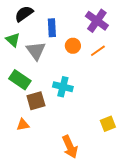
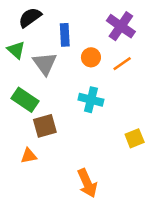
cyan cross: (63, 87) -> (91, 100), moved
yellow square: (108, 124) -> (135, 138), moved

